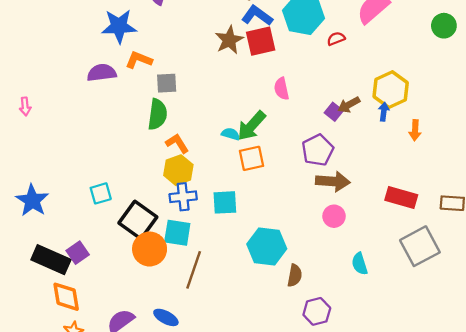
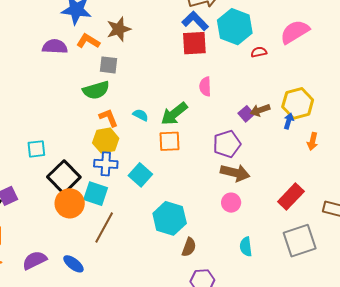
brown star: (229, 40) -> (119, 29), moved
green semicircle: (157, 114) -> (96, 90), turned 56
cyan semicircle: (231, 134) -> (141, 115), moved
red rectangle: (401, 198) -> (291, 197), turned -72
cyan square: (225, 202) -> (140, 175), turned 35

